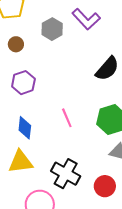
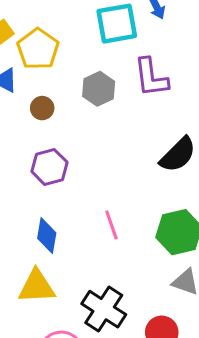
purple L-shape: (86, 19) -> (151, 77), turned 32

